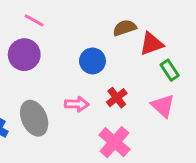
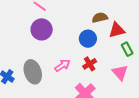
purple circle: (24, 55) -> (42, 29), moved
blue circle: (92, 61) -> (88, 39), moved
pink arrow: (77, 104) -> (62, 65), turned -42

